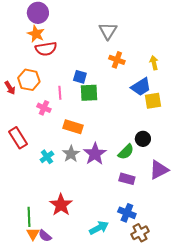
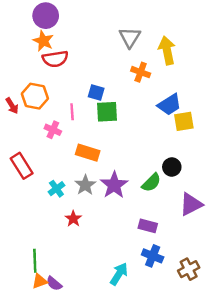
yellow arrow: (154, 63) -> (167, 50), moved, size x1.6
purple rectangle: (127, 179) -> (148, 226), moved
red star: (61, 205) -> (73, 219), moved, size x0.6
cyan arrow: (99, 228) -> (119, 274), turned -30
brown cross: (140, 233) -> (189, 269), moved
orange triangle: (33, 234) -> (40, 281), turned 40

